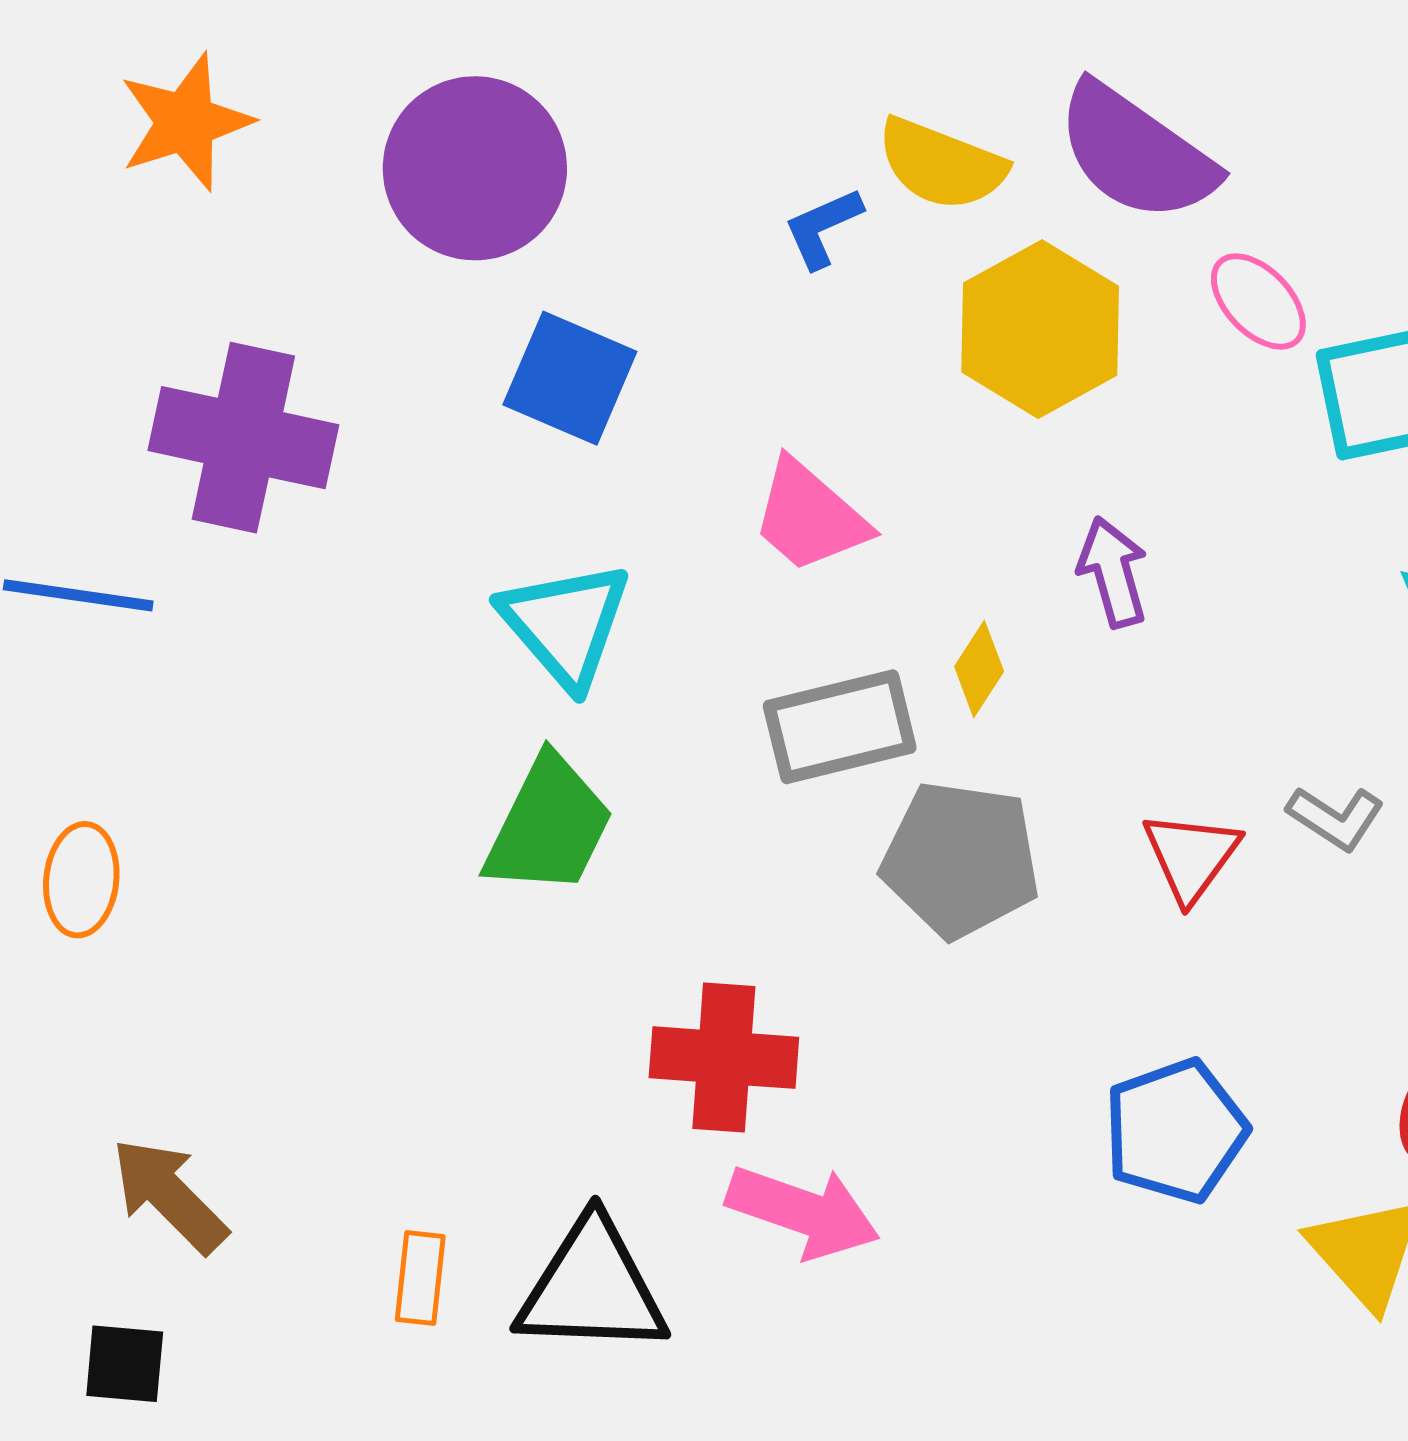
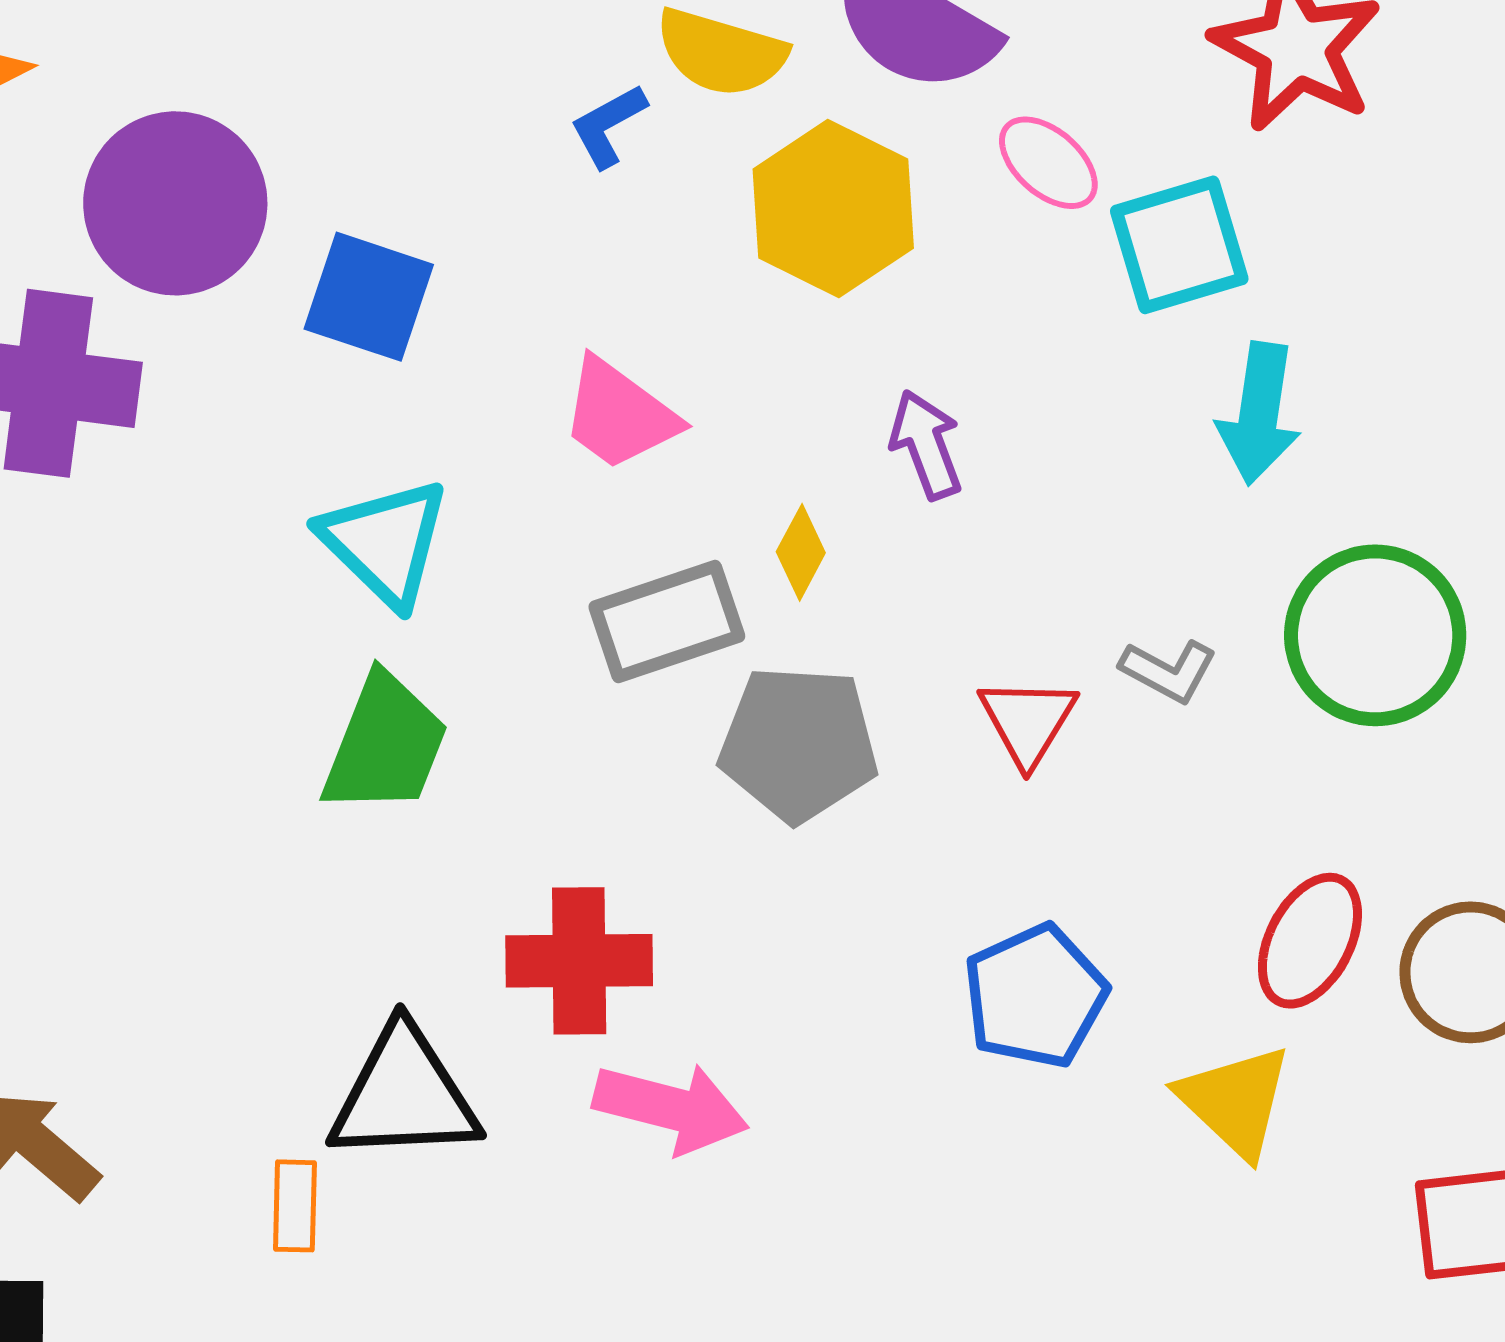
purple circle: (475, 168) -> (175, 203), moved
black triangle: (592, 1288) -> (404, 1095), moved

